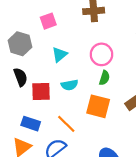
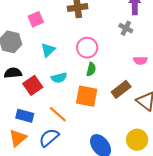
black semicircle: (20, 77) -> (13, 73), turned -72
red square: (41, 92) -> (33, 85), turned -30

